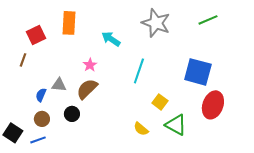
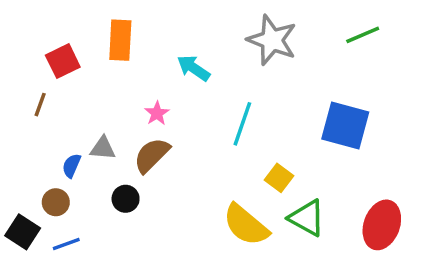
red ellipse: (213, 105) -> (382, 225), moved
brown circle: (42, 119) -> (56, 202), moved
yellow semicircle: (141, 129) -> (246, 225), size x1.8

